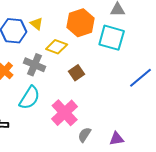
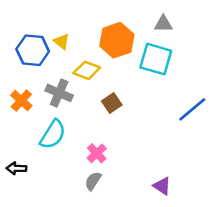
pink cross: (65, 113) -> (97, 153), size x0.6
gray semicircle: (85, 135) -> (93, 181), moved
purple triangle: (117, 139) -> (162, 186), turned 42

